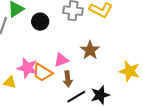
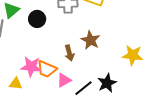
pink triangle: (61, 60) -> (64, 80), moved
brown arrow: (68, 79) -> (69, 53), moved

